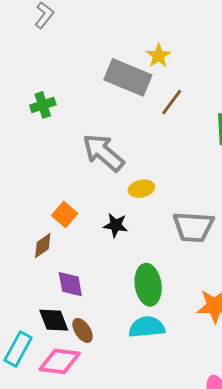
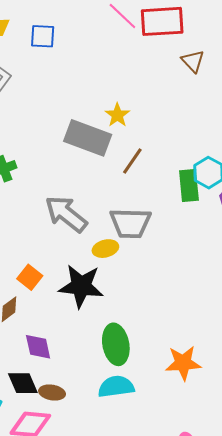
black star: (116, 225) -> (81, 286), size x1.8
gray trapezoid: (193, 227) -> (130, 223), moved
brown ellipse: (83, 330) -> (52, 393), turned -45

